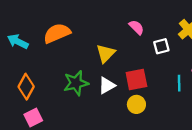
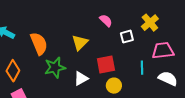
orange semicircle: (57, 33) -> (39, 44), moved, turned 90
white triangle: (107, 85) -> (81, 79), moved
yellow circle: (136, 104) -> (114, 86), moved

